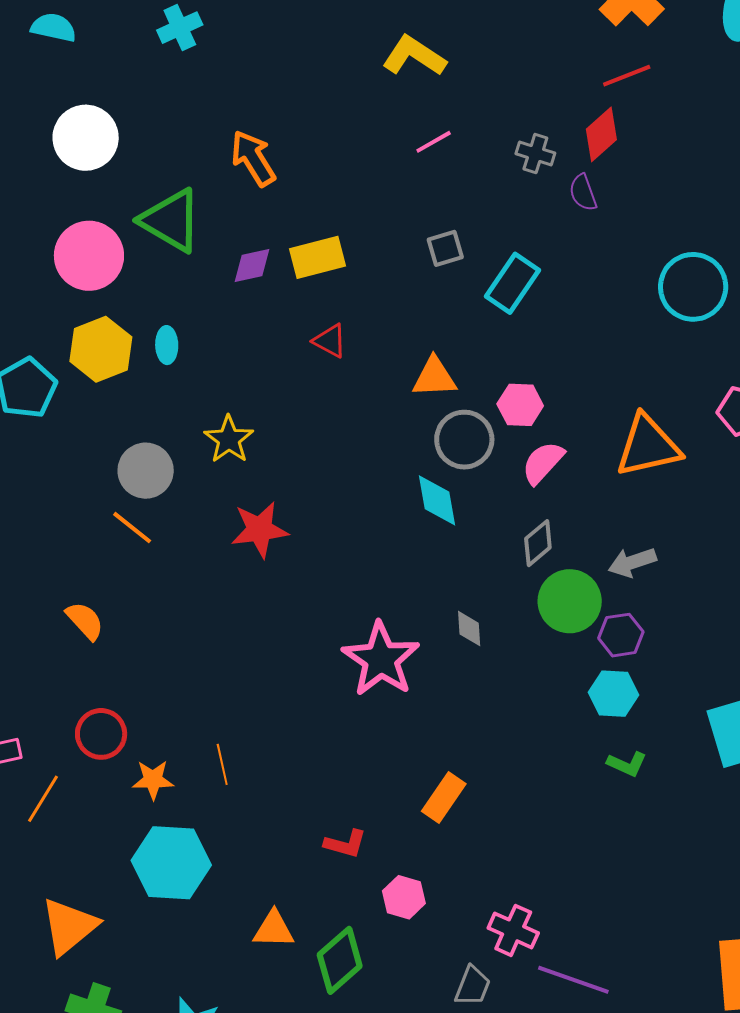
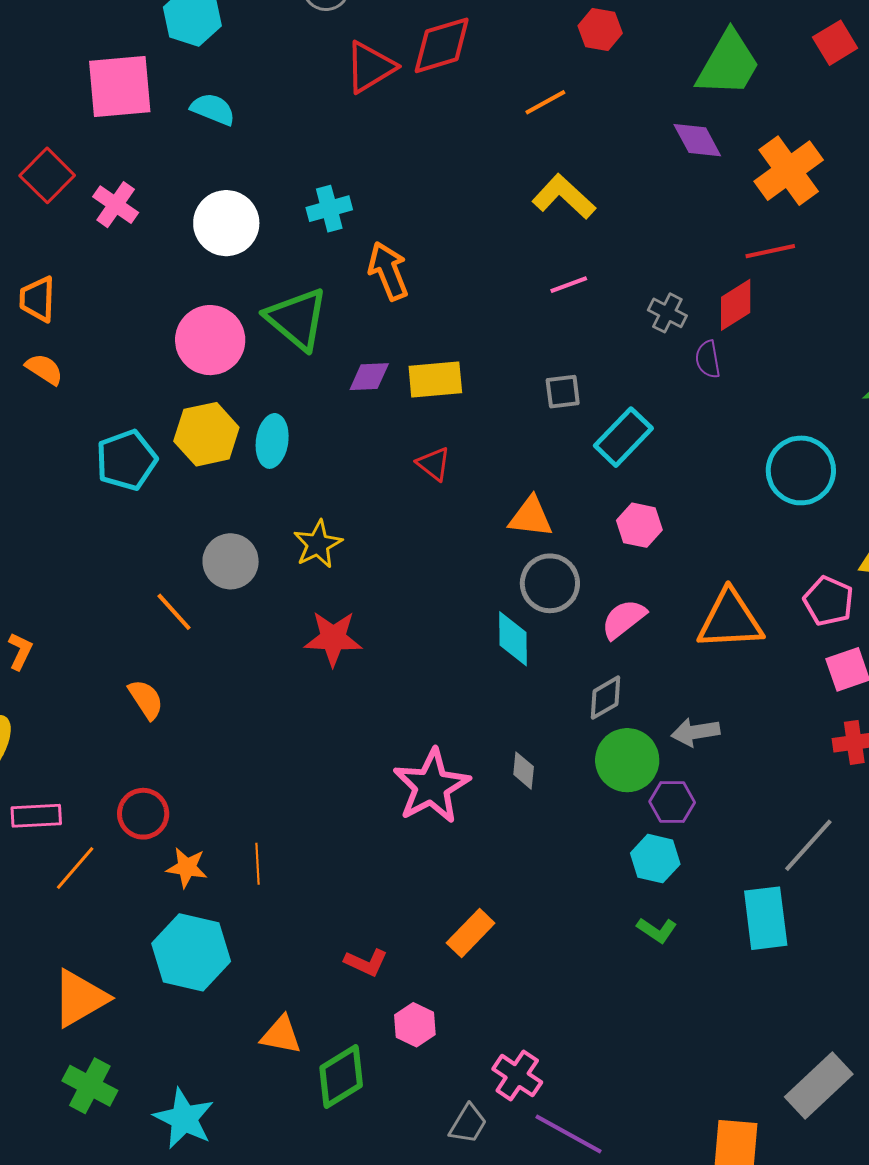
cyan cross: (180, 28) -> (329, 209), moved
cyan ellipse: (167, 345) -> (272, 441), size x1.4
pink hexagon: (520, 405) -> (639, 525), moved
orange line: (132, 528) -> (174, 612), moved

